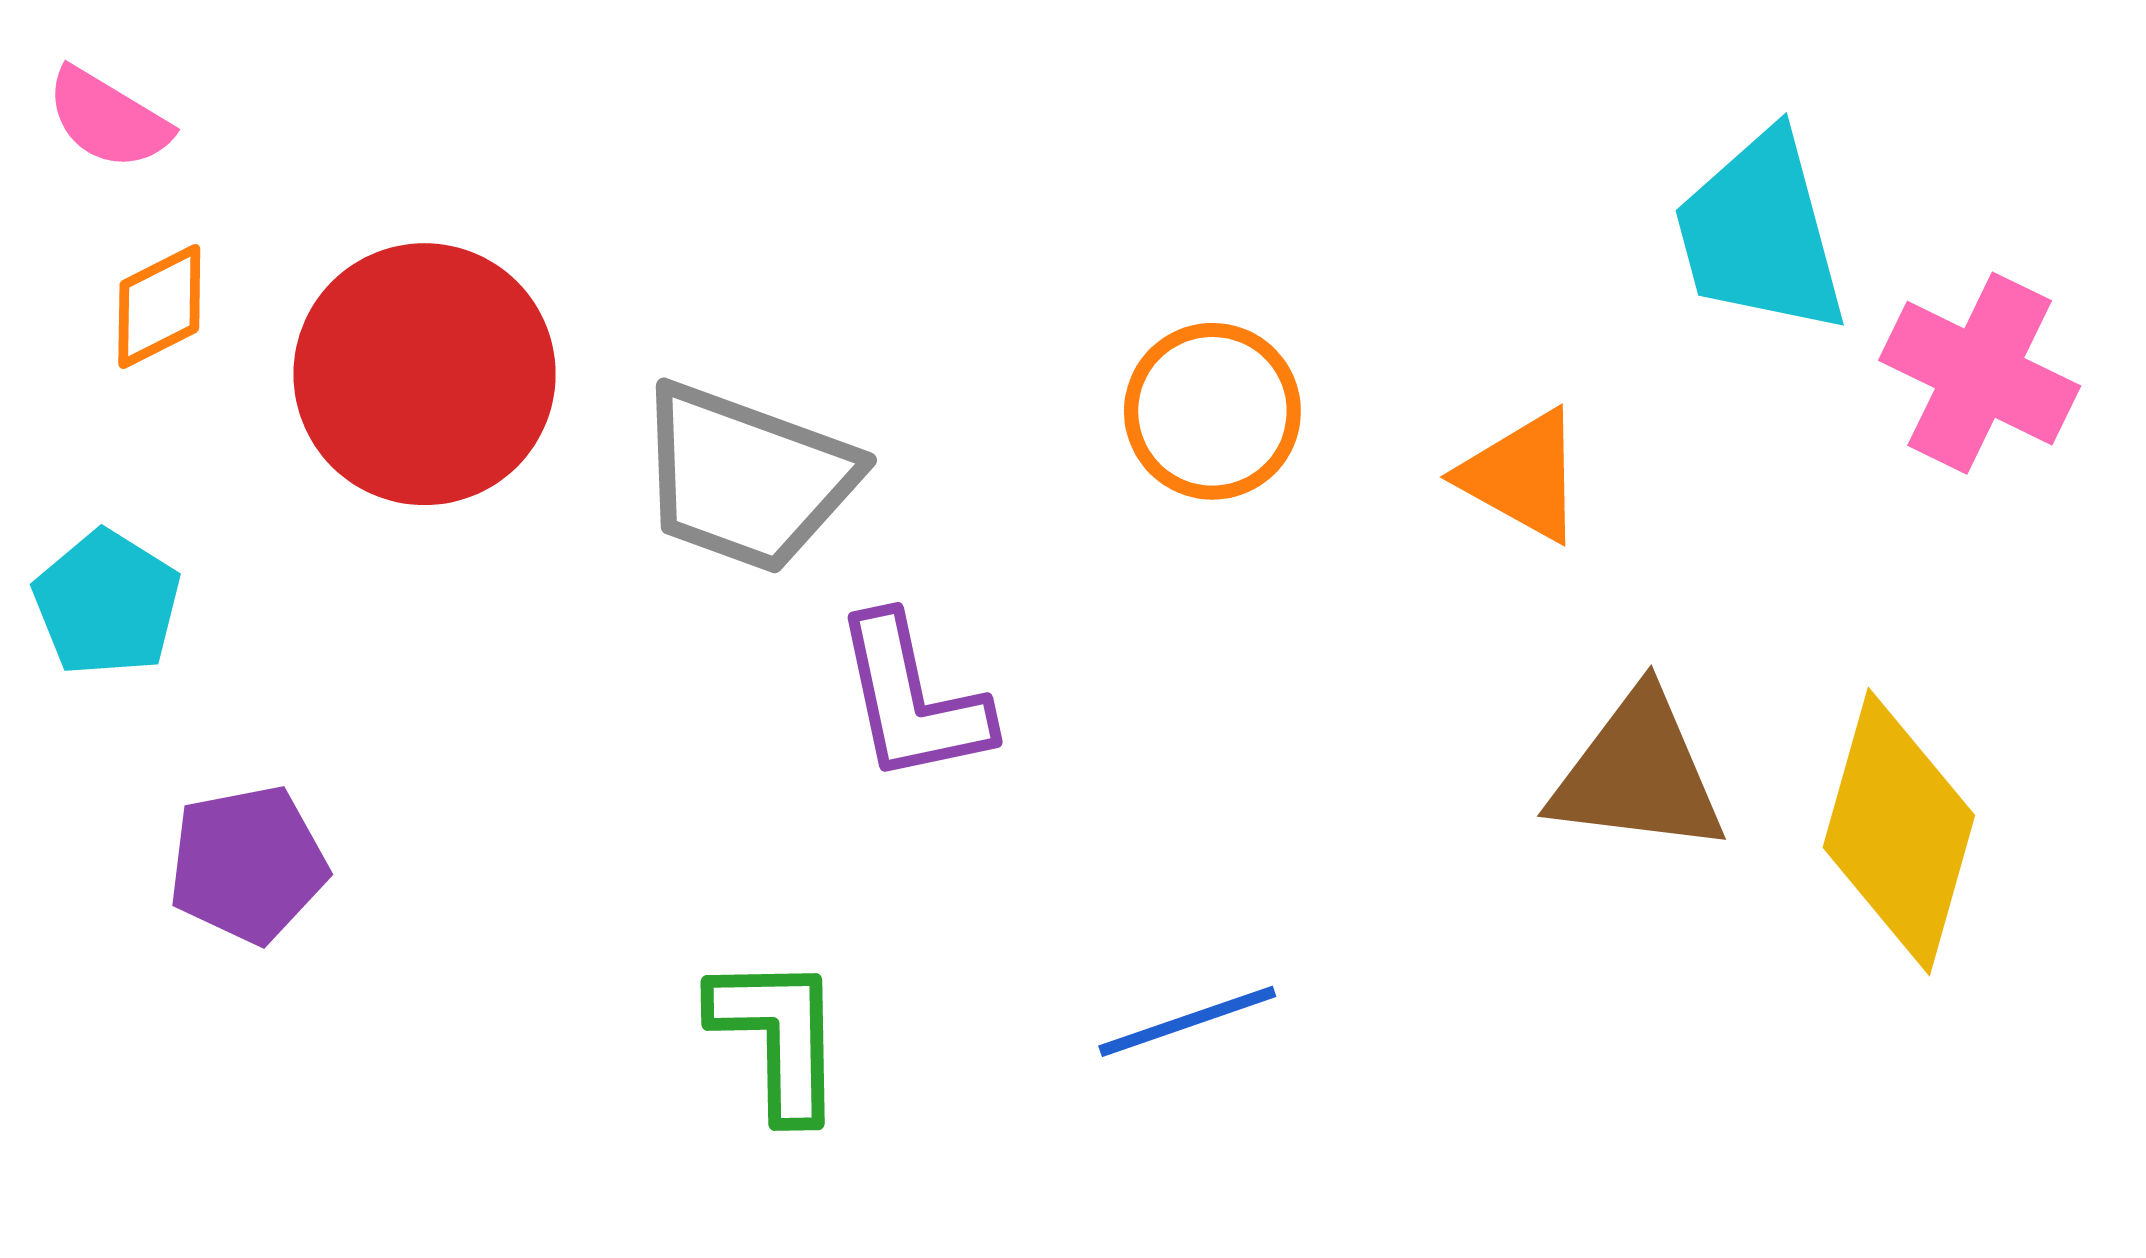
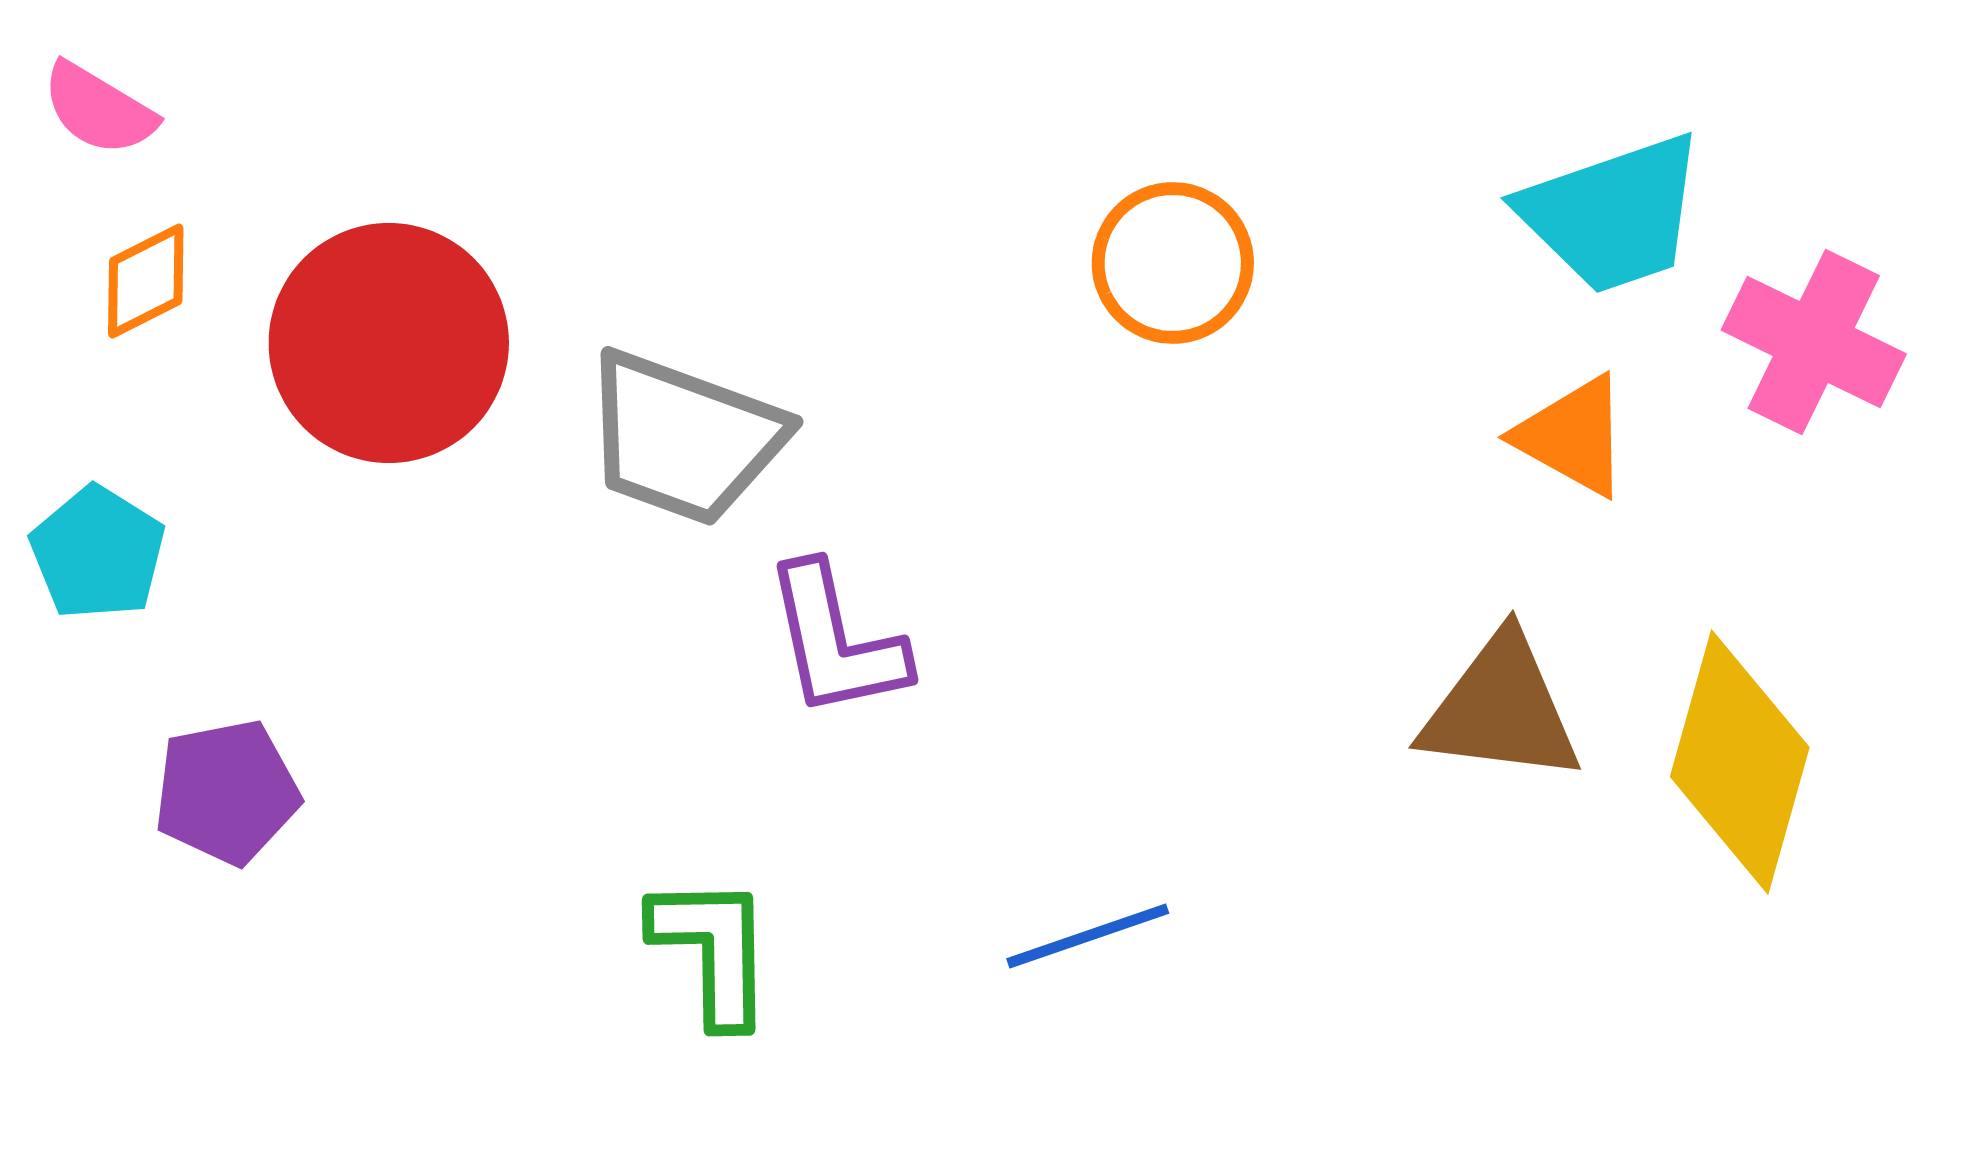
cyan trapezoid: (1760, 233) -> (1613, 214), turned -94
orange circle: (1212, 411) -> (1173, 263), moved
orange triangle: (1522, 476) -> (1573, 436), moved

